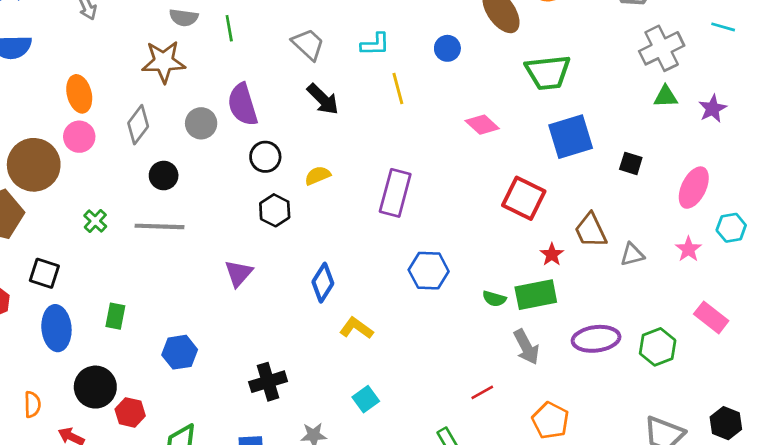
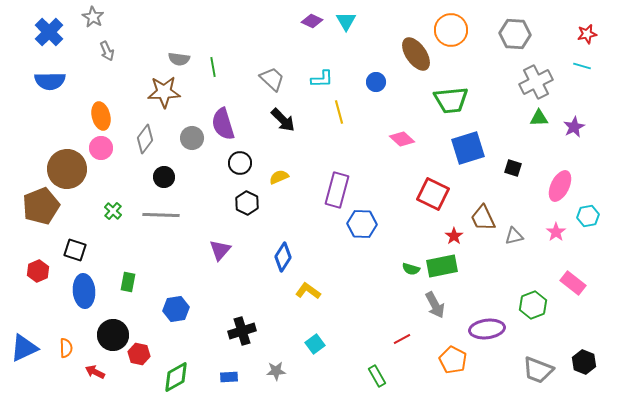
blue hexagon: (429, 271) -> (362, 224), moved
purple ellipse: (596, 339) -> (487, 329), moved

